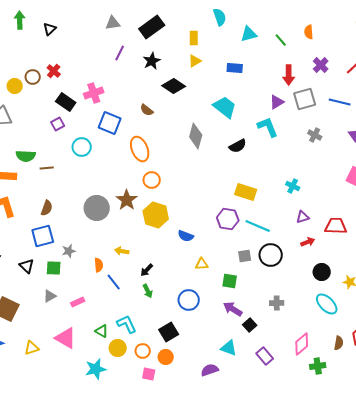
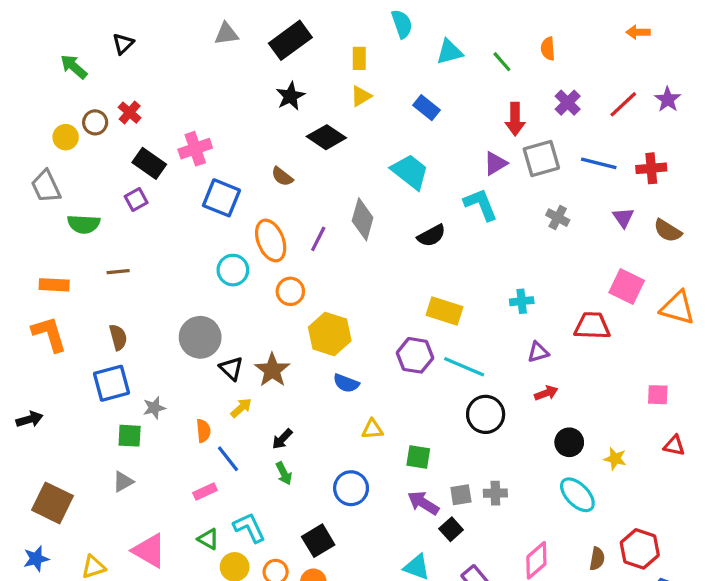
green arrow: (20, 20) -> (74, 67), moved, turned -48
purple line: (120, 53) -> (318, 239), moved
blue rectangle: (235, 68) -> (426, 108), turned 35
cyan circle: (82, 147) -> (233, 270), moved
green semicircle: (26, 156) -> (84, 224), moved
cyan cross: (293, 186) -> (522, 301), turned -32
brown star: (127, 200) -> (272, 370), moved
brown semicircle: (47, 208) -> (118, 337), turned -35
yellow hexagon: (156, 215) -> (330, 334), moved
red trapezoid: (336, 226) -> (592, 326), moved
yellow arrow: (122, 251) -> (241, 408), turned 128
gray square: (245, 256) -> (461, 495), moved
black triangle: (27, 266) -> (231, 368), moved
pink rectangle: (78, 302) -> (205, 491), moved

